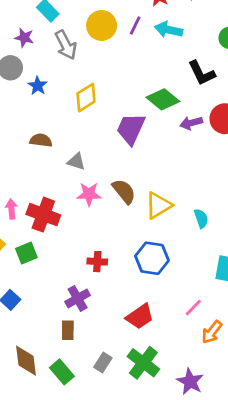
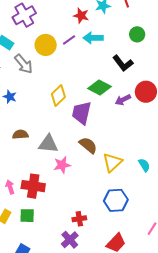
purple line: (135, 25) -> (69, 40), turned 40
yellow diamond: (86, 98) -> (58, 96), moved
gray triangle: (76, 161) -> (48, 144), size x1.5
brown semicircle: (124, 191) -> (88, 145), moved
green square: (26, 253) -> (27, 216), turned 35
red cross: (97, 262) -> (79, 219), moved

